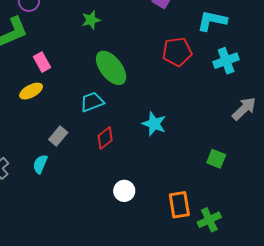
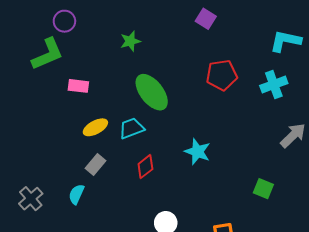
cyan L-shape: (212, 21) -> (285, 41), moved
pink rectangle: (42, 62) -> (78, 86), turned -54
yellow ellipse: (31, 91) -> (95, 127), moved

